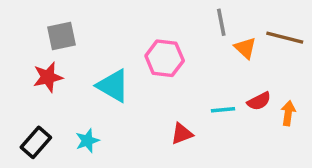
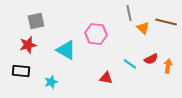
cyan line: (223, 110) -> (130, 64), turned 40
red triangle: (182, 134) -> (106, 78), turned 32
black rectangle: (36, 142) -> (21, 71), moved, turned 54

